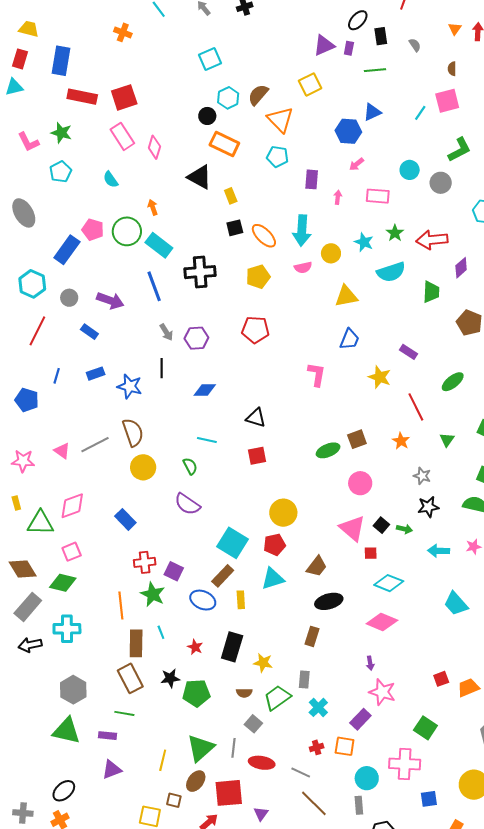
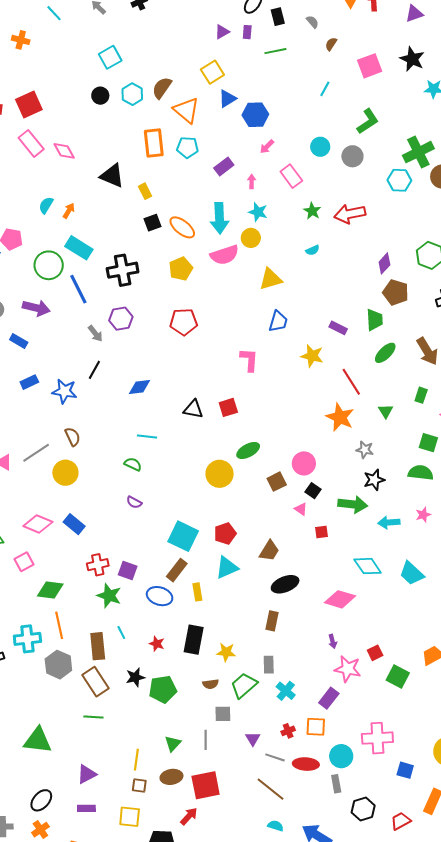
purple triangle: (324, 45) -> (222, 32), size x0.7
brown semicircle: (452, 69) -> (331, 44), moved, turned 40
pink square: (447, 101) -> (370, 66), moved
blue triangle: (372, 112) -> (227, 99), moved
black circle: (207, 116) -> (100, 96), moved
orange rectangle: (224, 144) -> (154, 143), moved, turned 64
pink diamond: (154, 147) -> (64, 151), turned -40
purple rectangle: (312, 179) -> (224, 166), turned 54
cyan semicircle: (111, 180) -> (46, 205), moved, turned 72
pink rectangle: (378, 196) -> (291, 176), turned 55
orange arrow: (153, 207) -> (69, 211), turned 56
green circle: (127, 231) -> (49, 265), moved
cyan star: (364, 242) -> (258, 212), moved
pink semicircle: (303, 267) -> (225, 255), size x1.6
purple diamond: (461, 268) -> (384, 263), moved
cyan semicircle: (391, 272) -> (313, 250), size x0.5
green trapezoid: (431, 292) -> (375, 320), moved
purple hexagon: (196, 338) -> (121, 319), moved
black line: (162, 368) -> (94, 370), turned 36
brown semicircle: (133, 432) -> (73, 437), size x0.7
brown square: (357, 439) -> (277, 482), moved
orange star: (401, 441) -> (340, 417), size x1.6
green ellipse: (328, 450) -> (248, 450), moved
red square: (257, 456) -> (228, 407), moved
green semicircle: (190, 466) -> (133, 464), turned -30
yellow circle: (143, 467) -> (65, 473), moved
purple semicircle: (187, 504) -> (134, 502), size x0.6
pink diamond: (72, 506) -> (38, 524), moved, turned 48
yellow circle: (283, 513) -> (220, 474), moved
black square: (381, 525) -> (313, 491), moved
pink triangle: (352, 528) -> (301, 509), size x0.5
green arrow: (404, 529) -> (353, 504), size x1.8
green diamond: (63, 583) -> (50, 590), moved
cyan diamond: (389, 583) -> (368, 566), moved, turned 40
orange line: (121, 605) -> (59, 625), moved
red square: (441, 679) -> (375, 653), moved
gray hexagon: (73, 690) -> (58, 665), moved
gray square: (253, 724) -> (223, 714), turned -36
green square: (425, 728) -> (398, 676), moved
purple rectangle: (108, 736) -> (86, 808), moved
green triangle: (201, 748) -> (173, 744), size x0.6
red ellipse: (262, 763) -> (306, 764), moved
brown ellipse: (196, 781) -> (171, 777), turned 50
blue square: (429, 799) -> (405, 770), turned 30
brown square: (174, 800) -> (139, 785), moved
brown line: (314, 803) -> (270, 789), moved
purple triangle: (261, 814) -> (253, 739), moved

